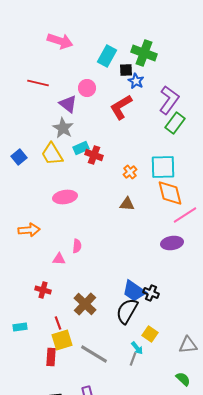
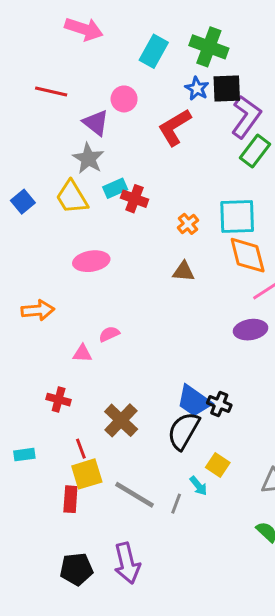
black square: (126, 70) -> (227, 89), moved, size x1.5
pink semicircle: (77, 246) -> (109, 334), turned -120
gray line: (133, 359) -> (176, 504), moved

